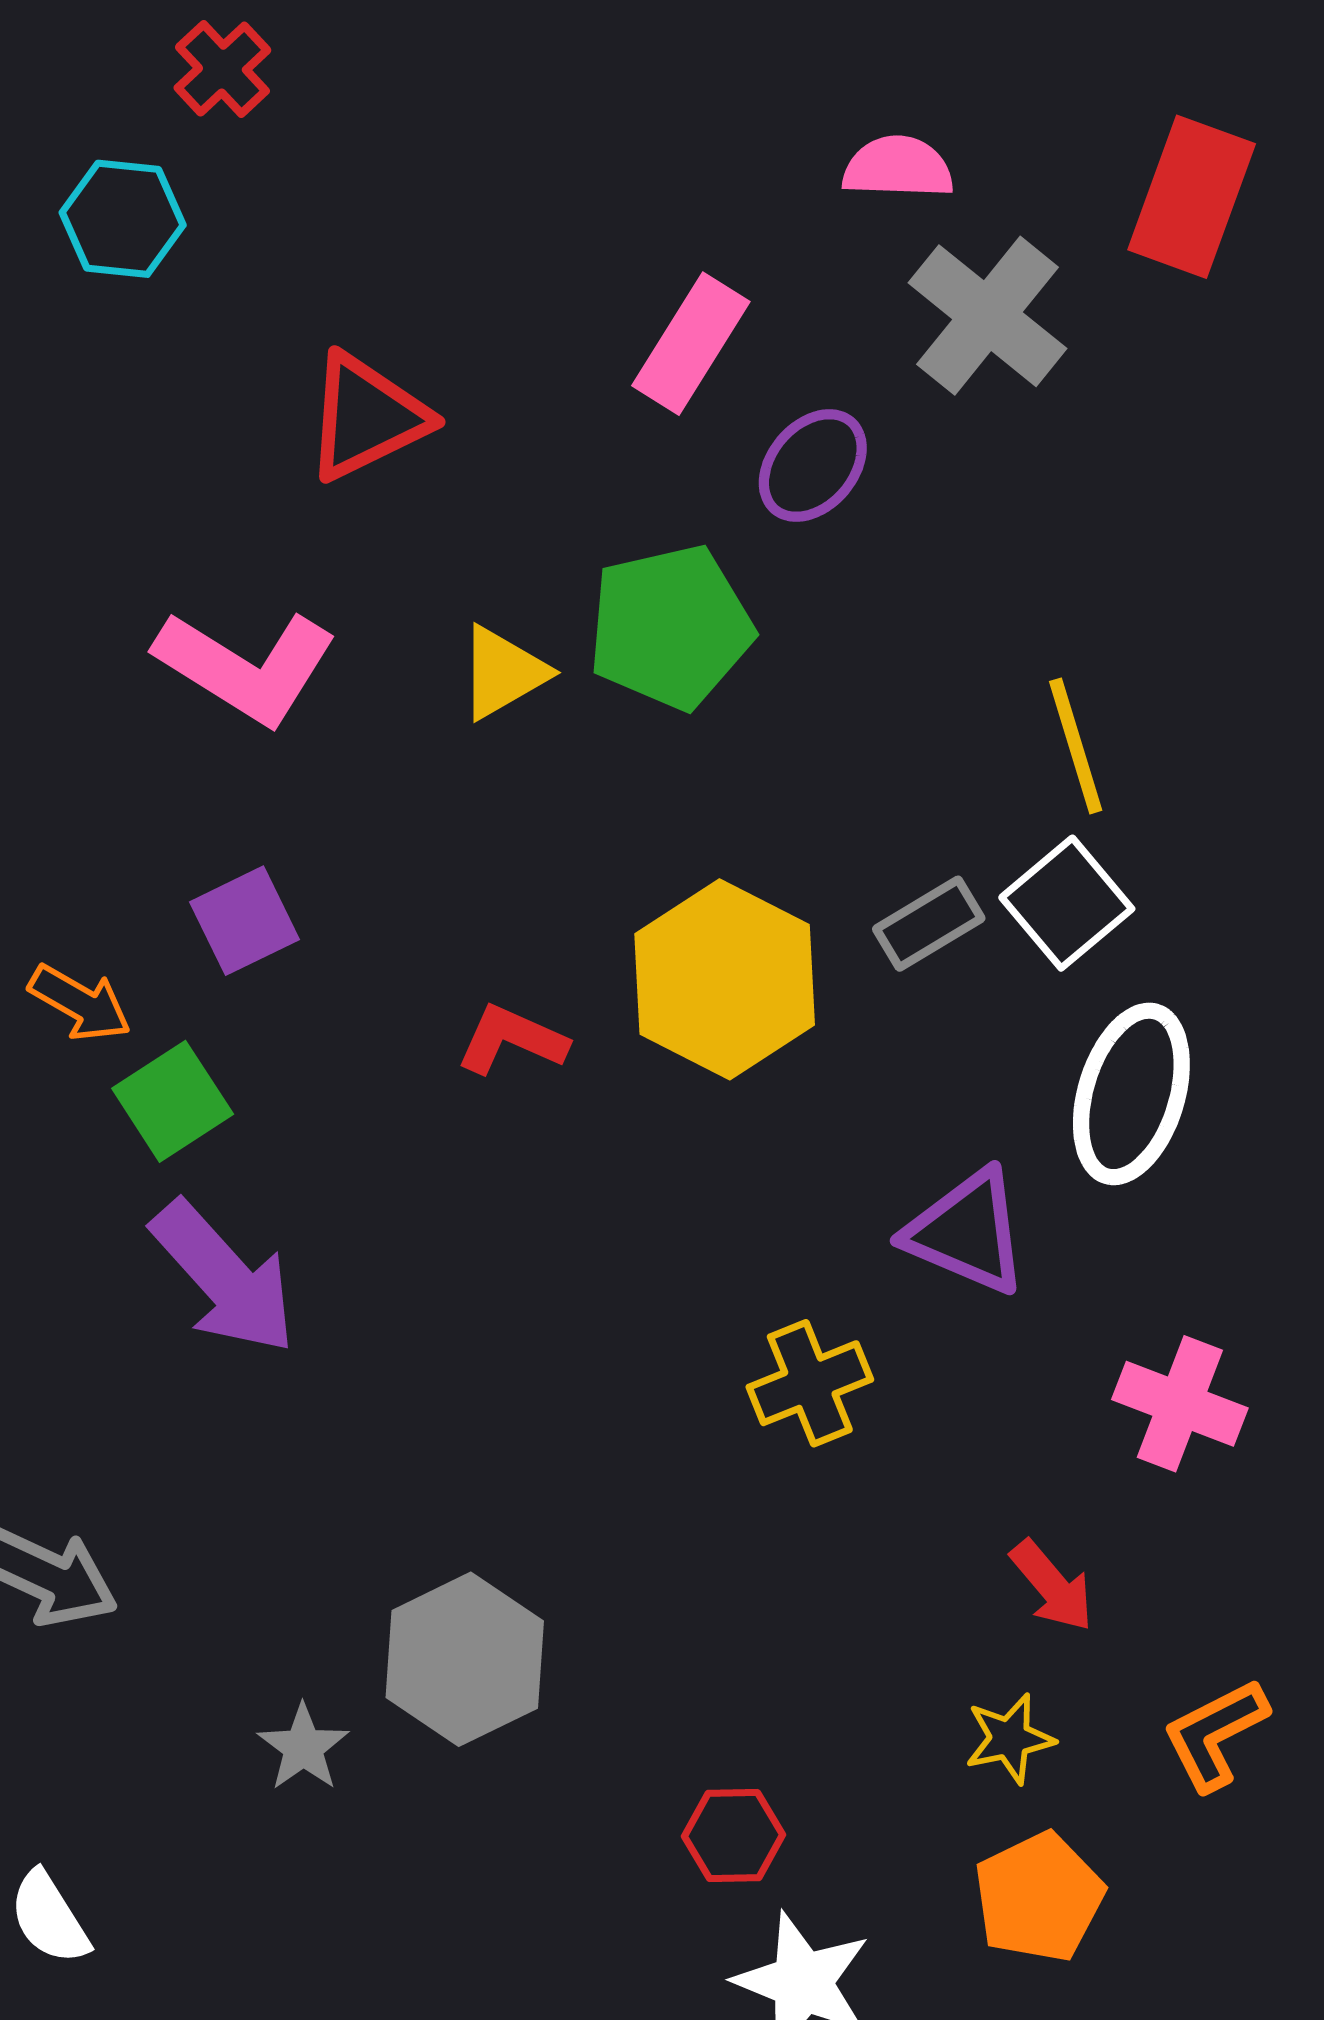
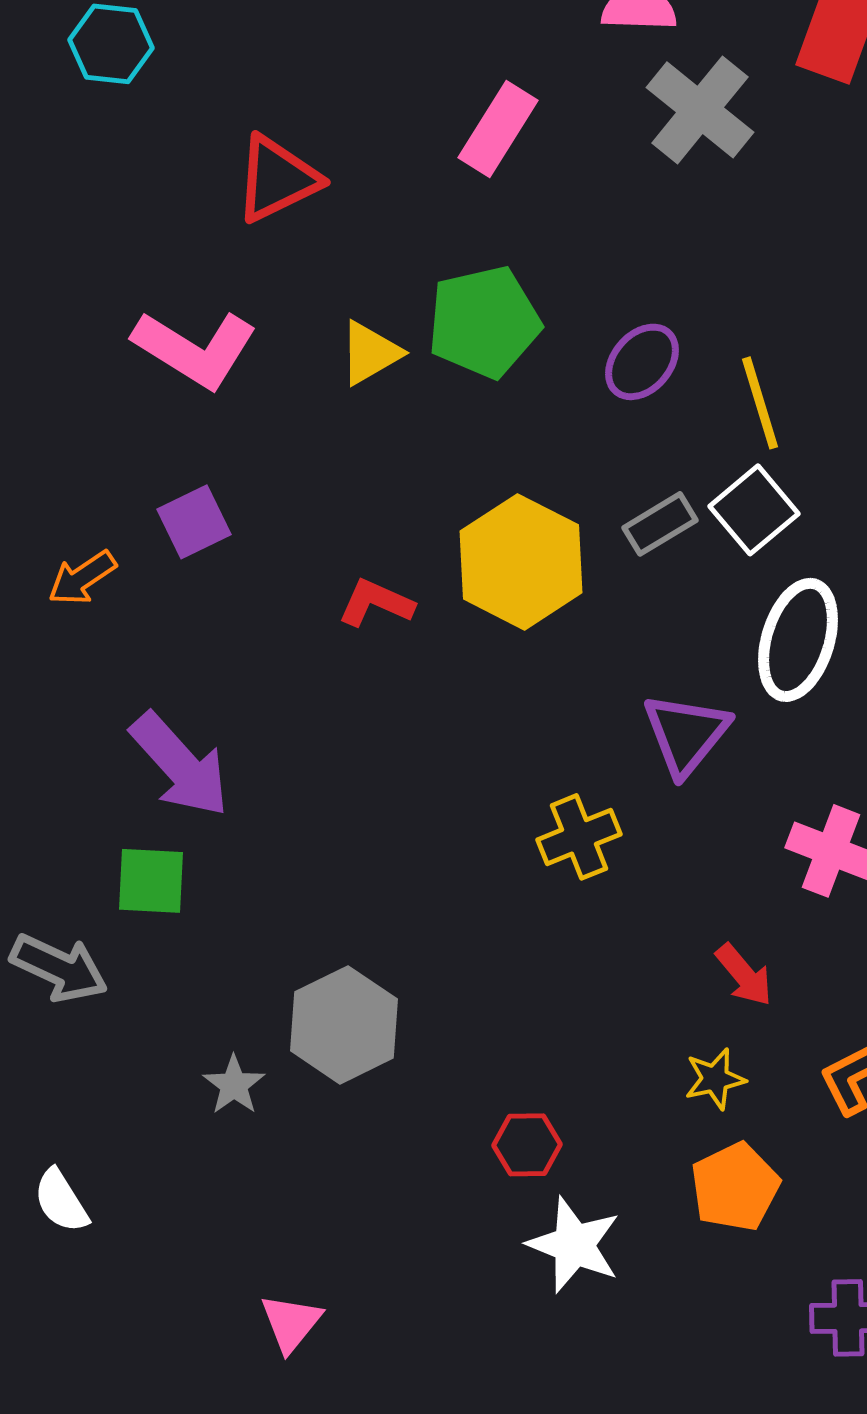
purple ellipse: (813, 465) -> (642, 362), moved
orange arrow: (80, 1003) -> (82, 578), turned 116
green square: (173, 1101) -> (151, 881), moved, turned 36
purple triangle: (967, 1232) -> (686, 734), turned 46

